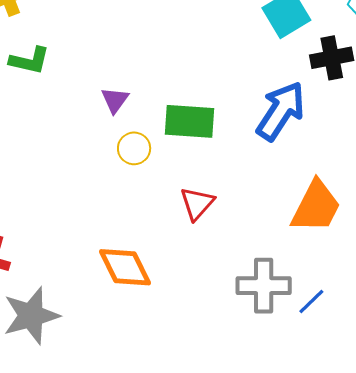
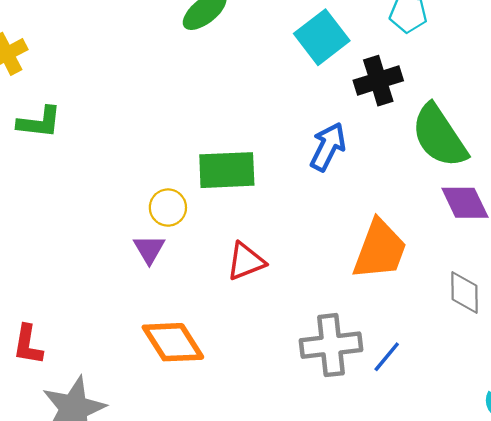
purple triangle: (115, 100) -> (149, 249), moved
blue arrow: (281, 111) -> (328, 147), size x0.7
red triangle: (197, 203) -> (246, 261), turned 33

